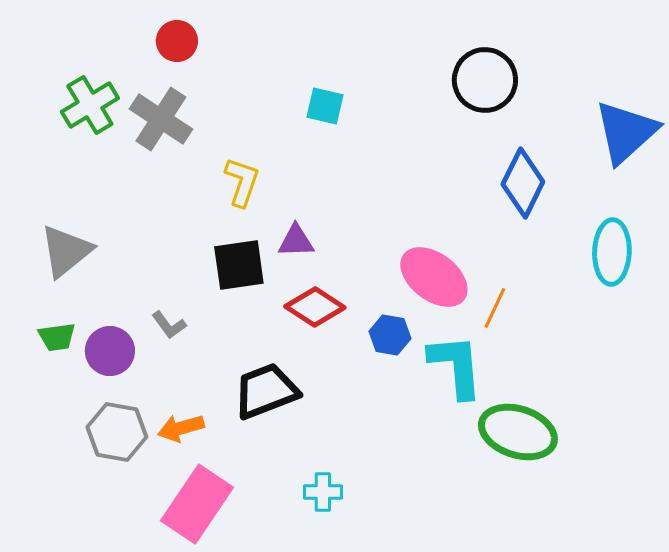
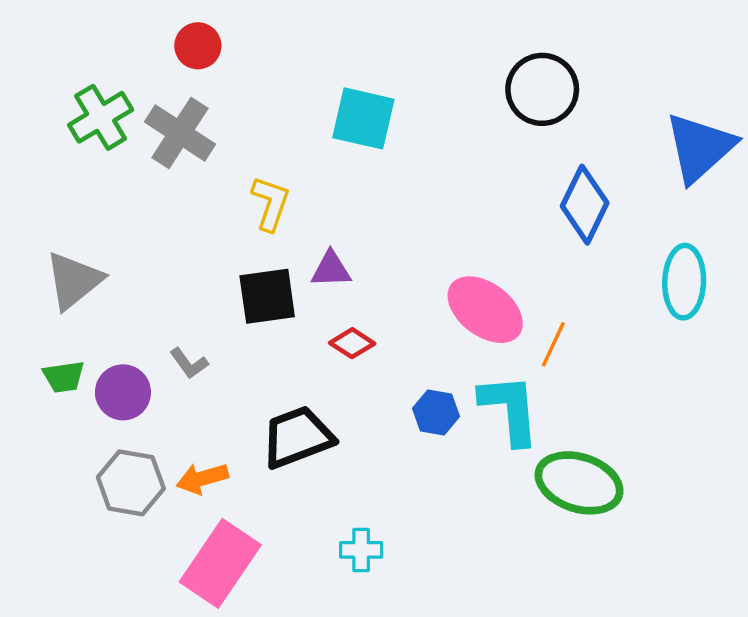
cyan square: (325, 106) -> (363, 118), size x1.5
red diamond: (315, 307) -> (352, 343), size x0.7
blue hexagon: (390, 335) -> (436, 412), moved

